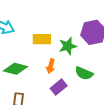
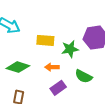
orange arrow: (51, 66) -> (52, 67), turned 72

